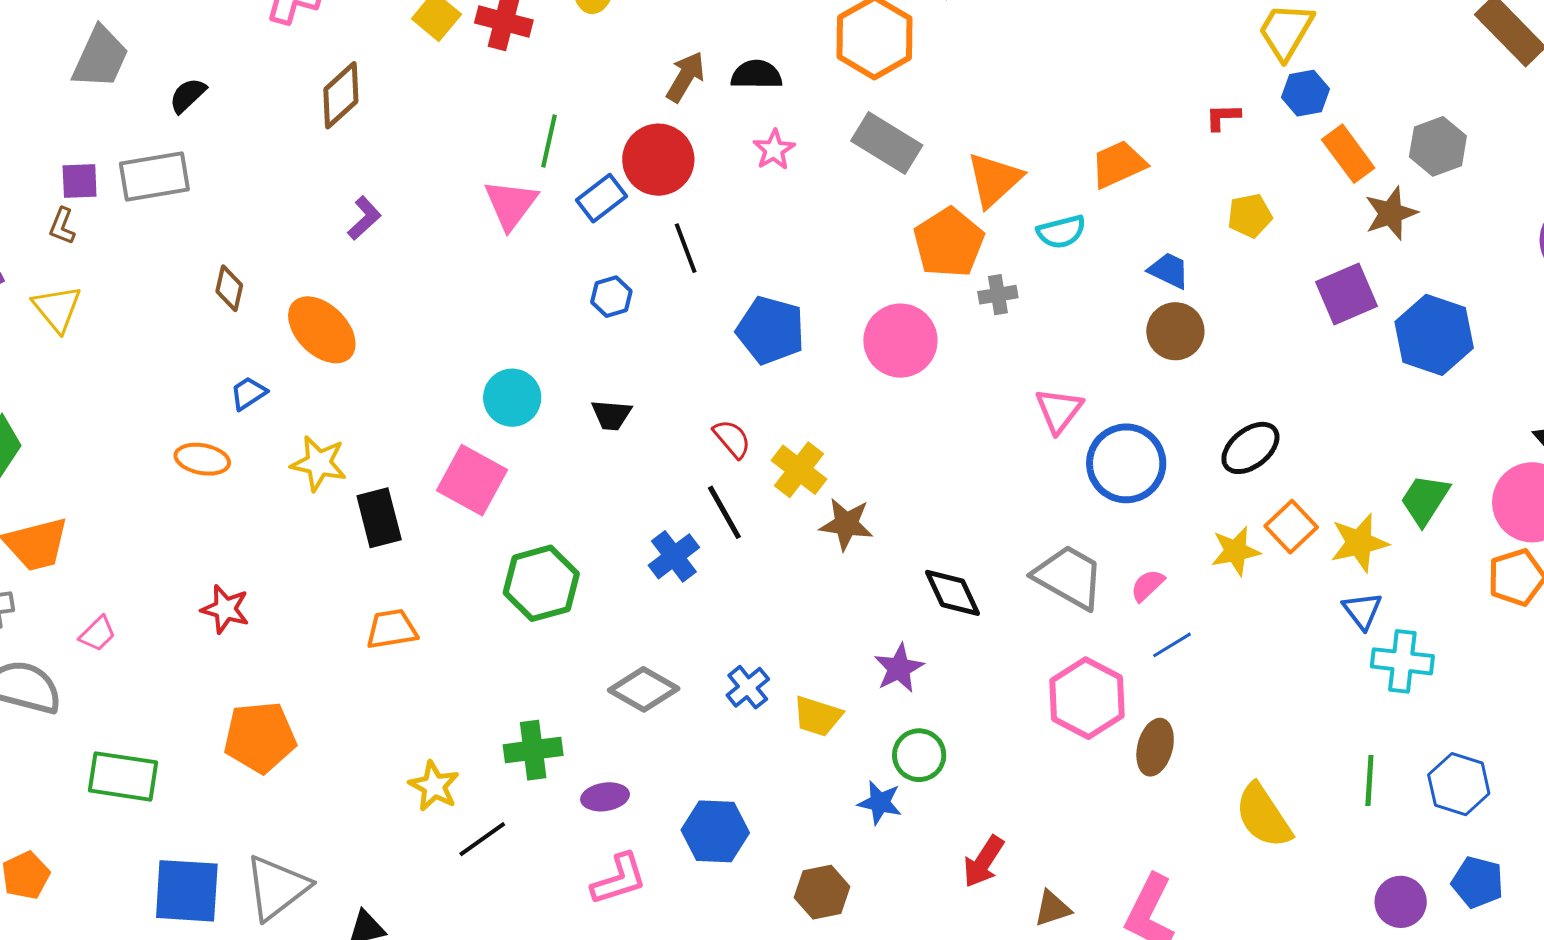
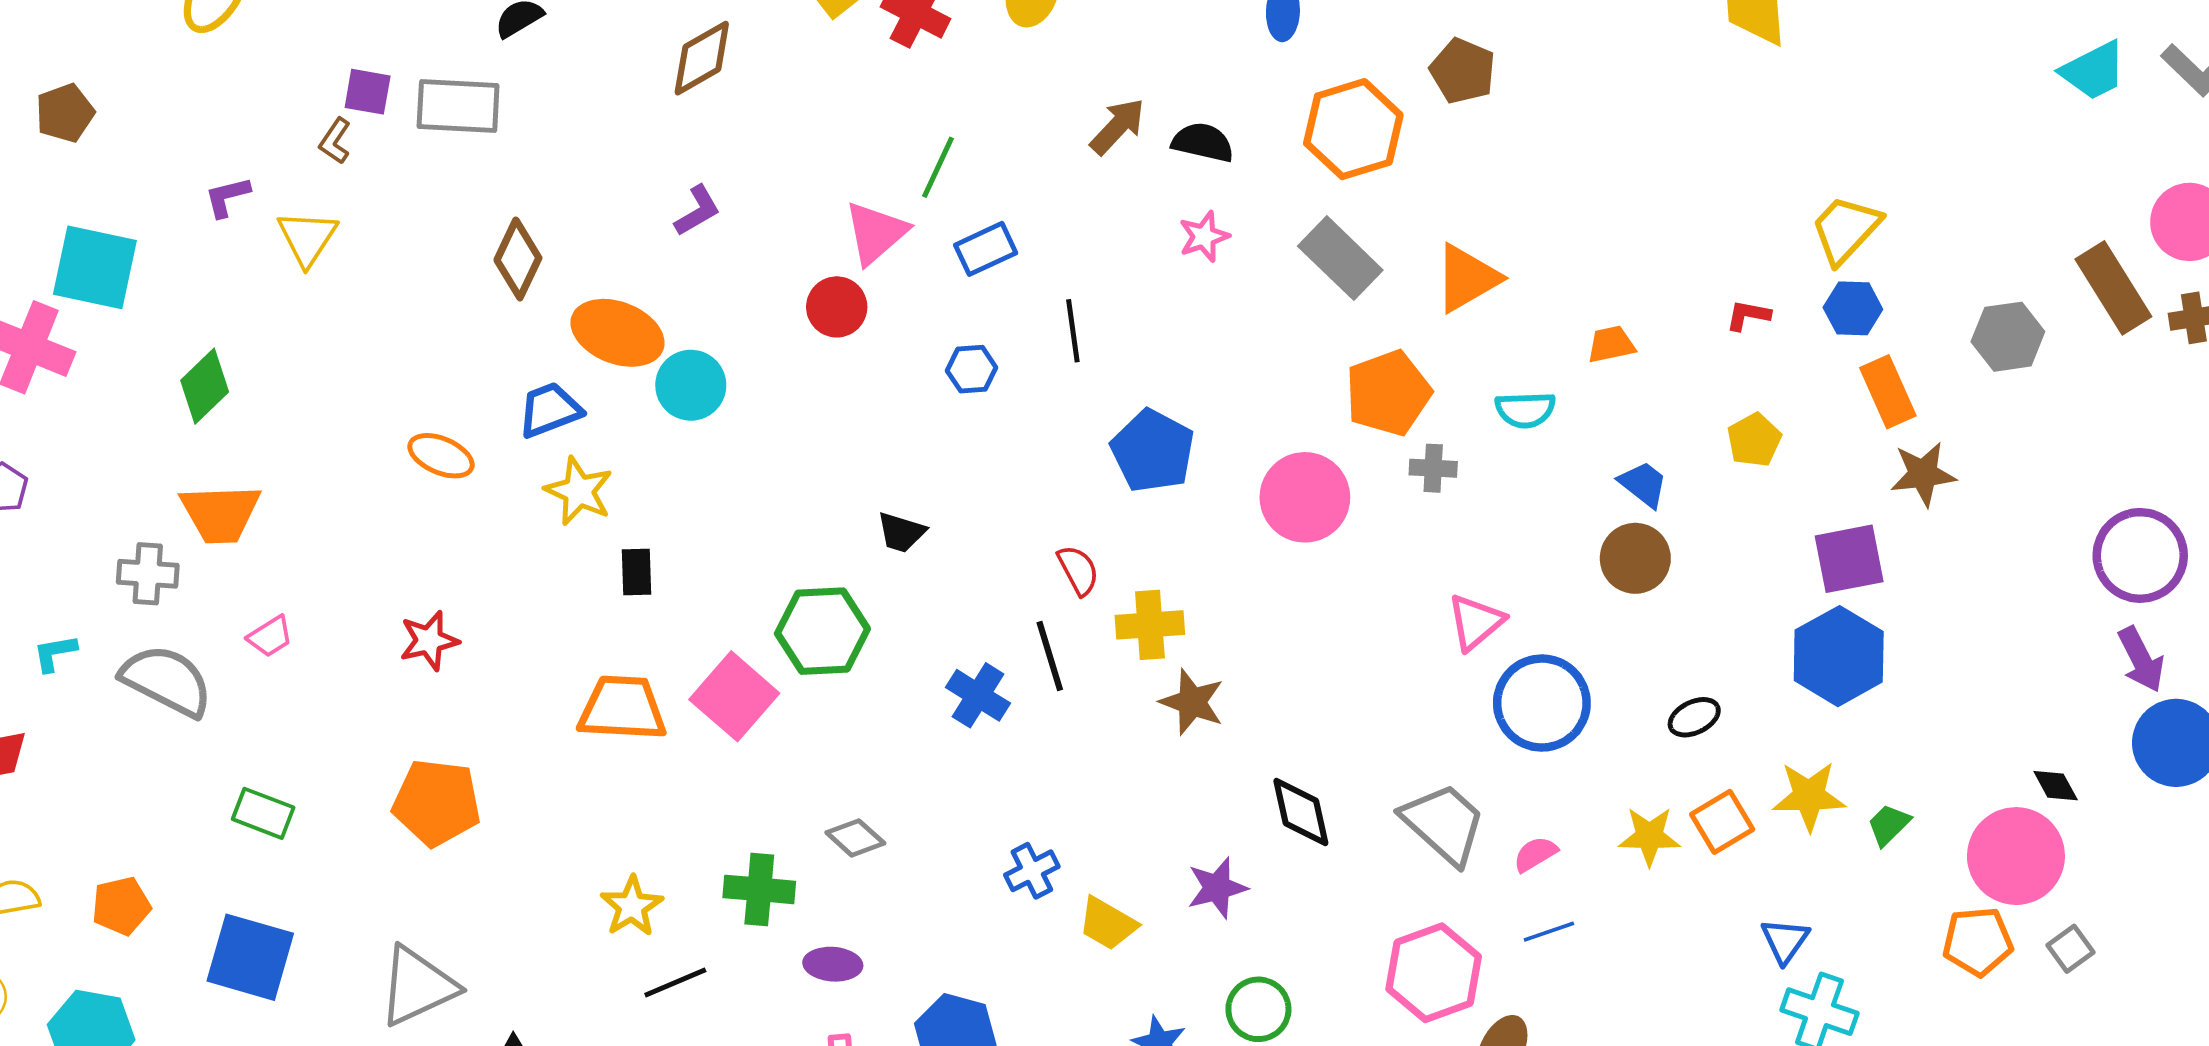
gray hexagon: (1438, 146) -> (2008, 337), moved
red circle: (658, 160) -> (837, 307), moved, size x0.7
orange trapezoid: (1118, 164) -> (1611, 344), size x0.7
orange triangle: (994, 180) -> (1467, 278), moved
yellow pentagon: (1250, 216) -> (1754, 440), turned -30
brown diamond: (229, 288) -> (518, 259), size x1.4
orange ellipse: (322, 330) -> (617, 333), turned -36
blue hexagon: (1434, 335) -> (1839, 656), moved
blue trapezoid: (248, 393) -> (550, 410), moved, size x1.4
cyan circle: (512, 398) -> (691, 385), moved
black trapezoid: (611, 415) -> (901, 532), moved
black ellipse: (1250, 448) -> (1694, 717), size x0.7
yellow cross: (799, 470) -> (1150, 625), turned 36
pink square: (472, 480) -> (734, 696), moved
green trapezoid: (1425, 500) -> (1889, 825), size x0.7
black rectangle: (379, 518) -> (636, 572), size x0.7
yellow star: (1359, 543) -> (1809, 796), moved
blue cross: (674, 556) -> (978, 695), turned -33
green hexagon: (541, 583) -> (822, 631), moved
red star: (225, 609) -> (429, 641), turned 30
orange trapezoid: (392, 629) -> (622, 708), size x1.4
gray diamond: (644, 689) -> (855, 838), moved, size x0.7
green circle: (919, 755) -> (1258, 1009), moved
green rectangle: (123, 776) -> (263, 813), size x0.7
blue square: (187, 891) -> (250, 957), moved

